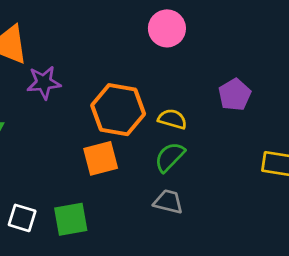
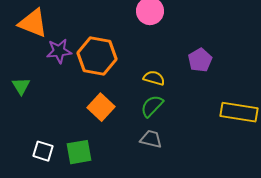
orange hexagon: (118, 110) -> (97, 56), moved
orange square: (101, 158) -> (101, 107), turned -32

